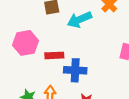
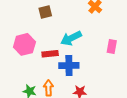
cyan arrow: (79, 20) -> (71, 38), moved

